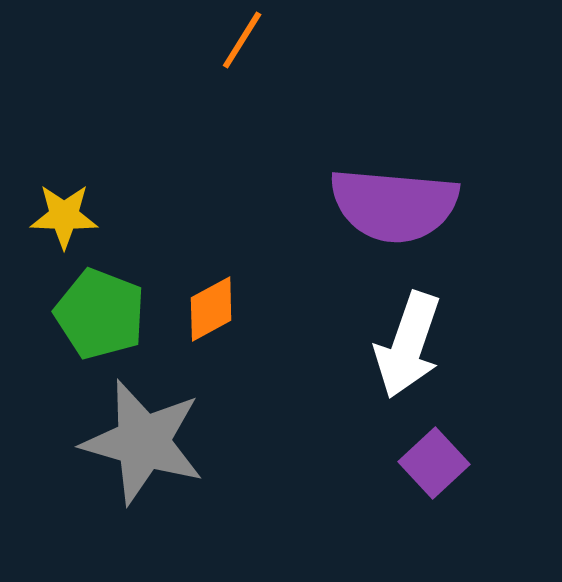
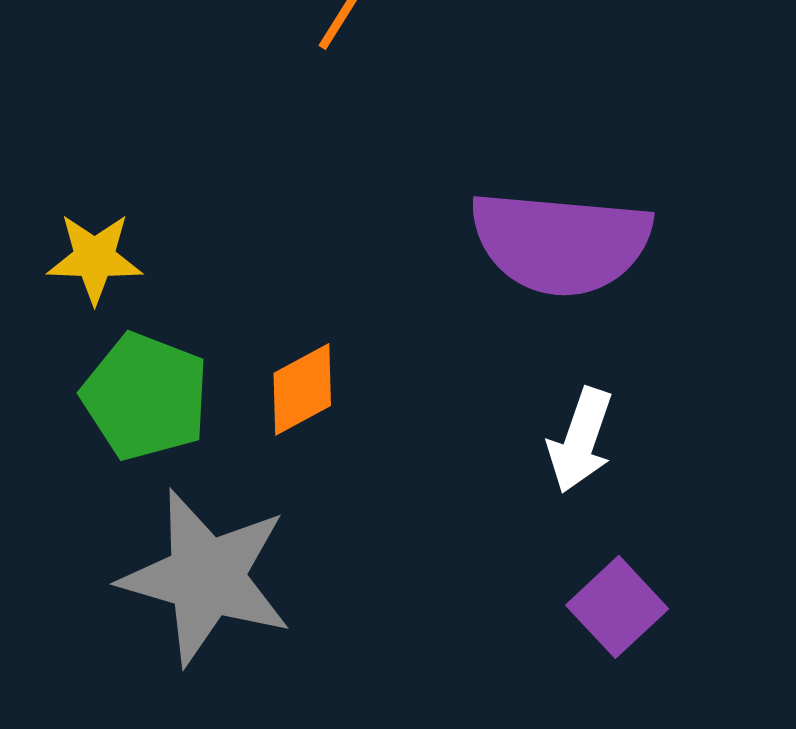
white arrow: (408, 345) -> (580, 440), size x0.7

